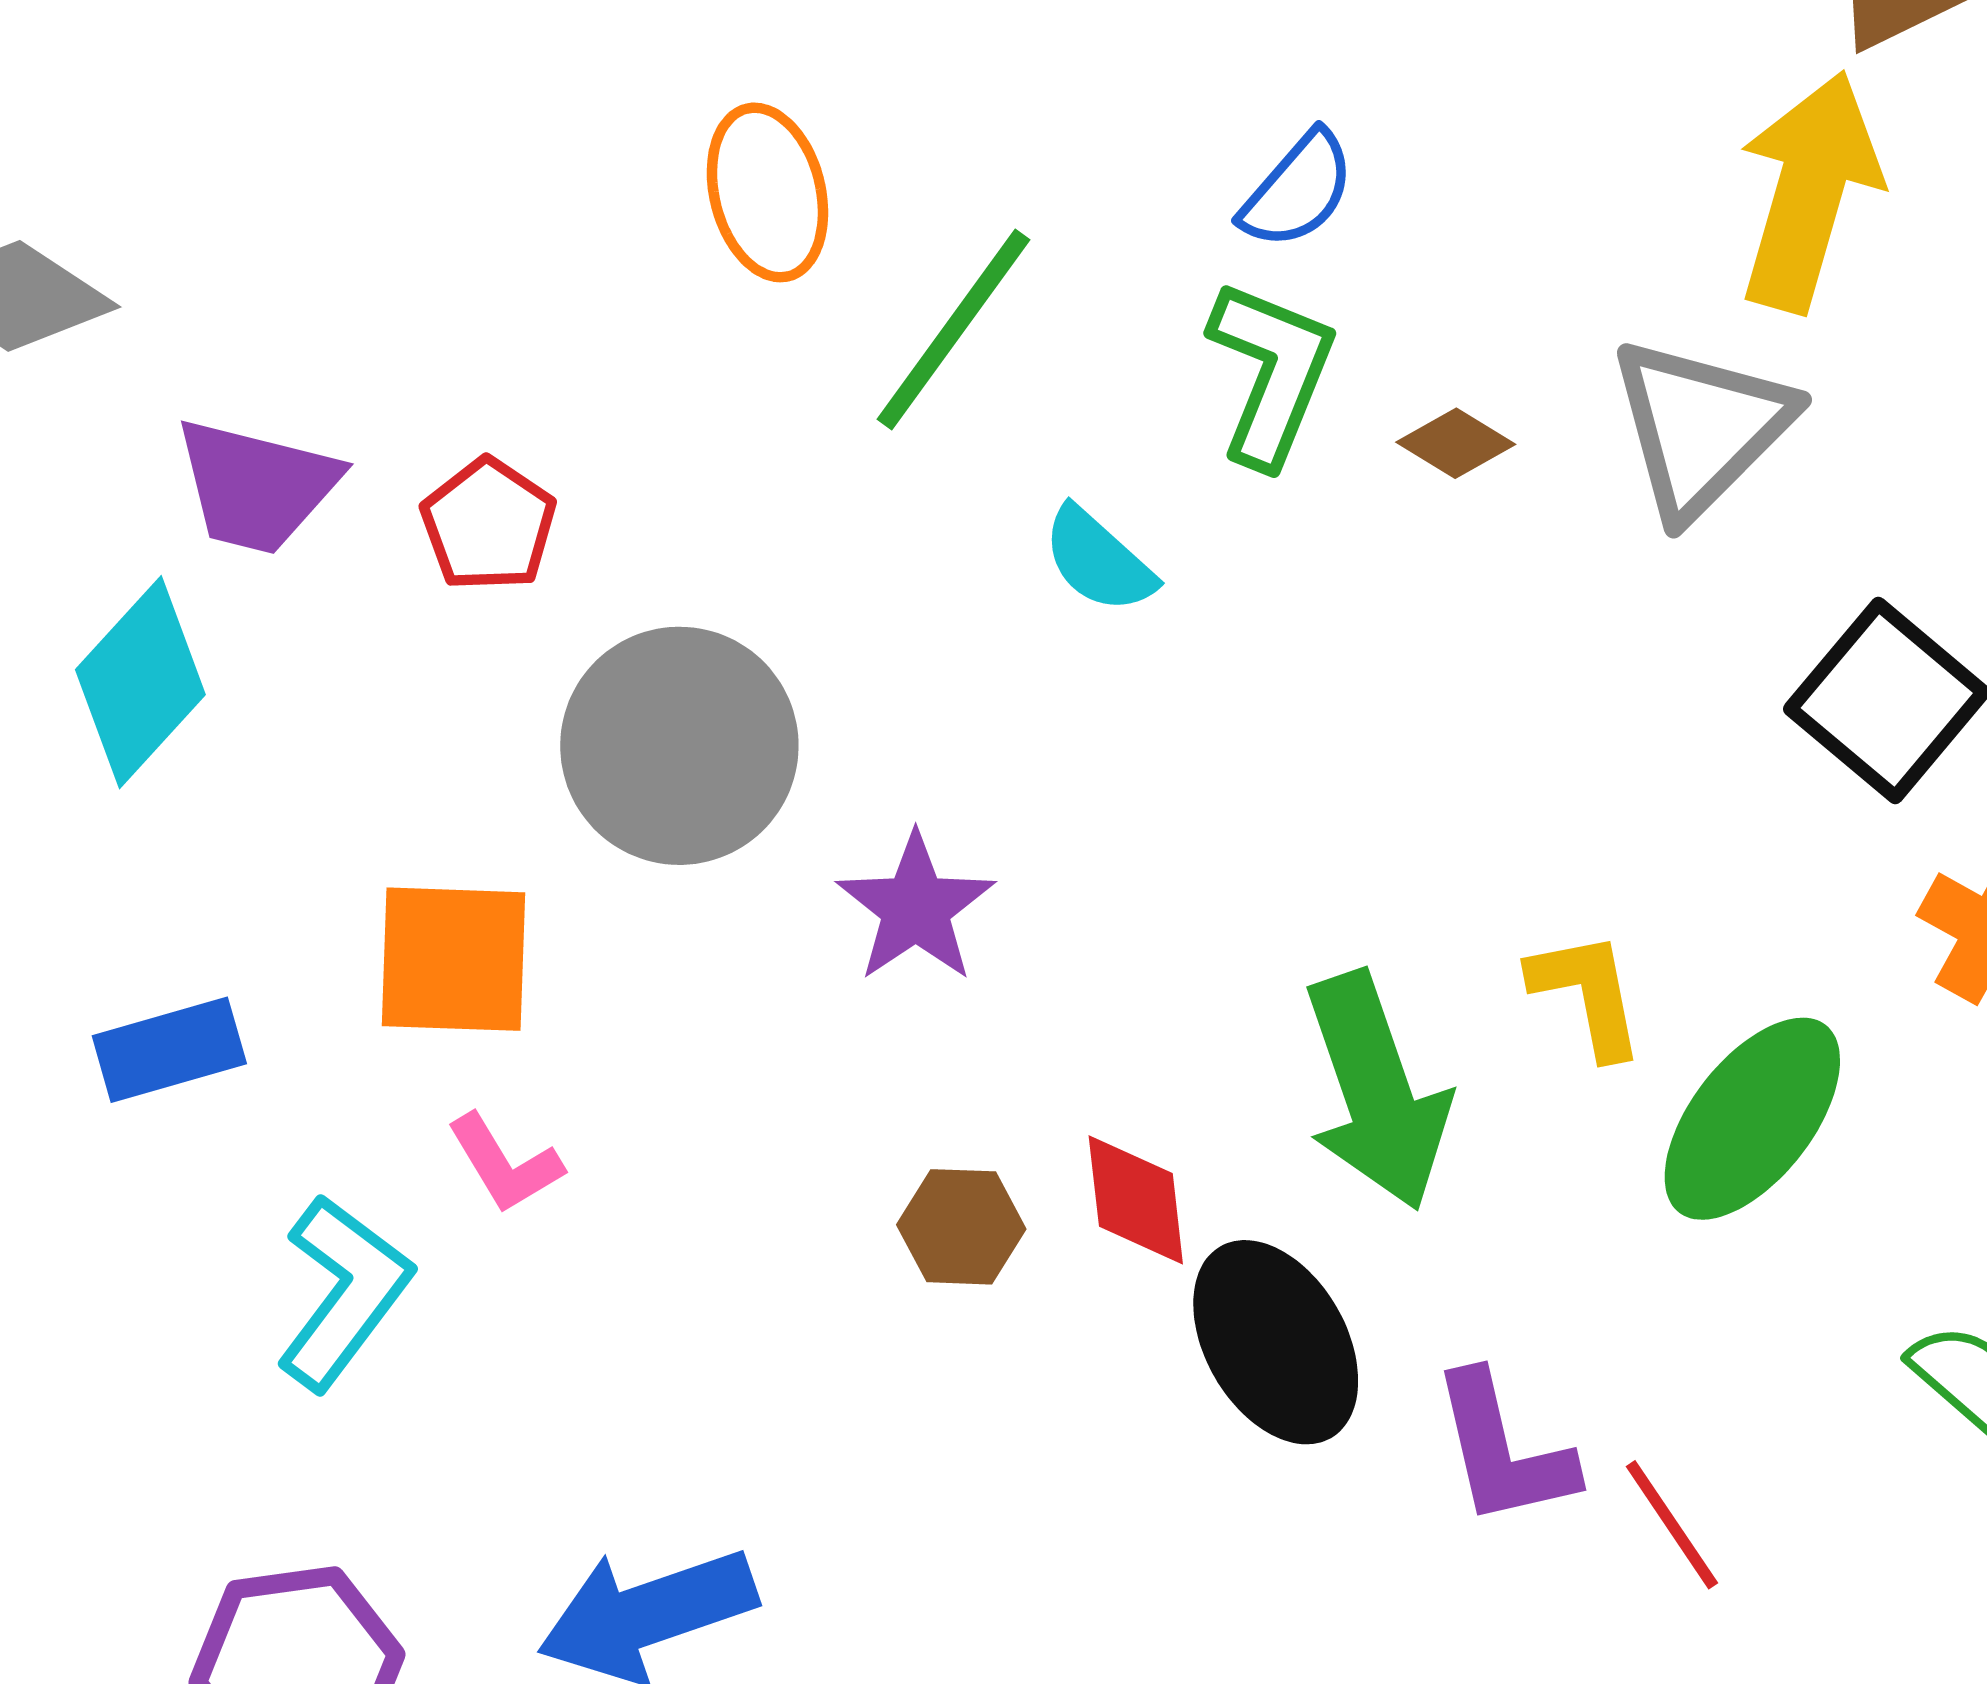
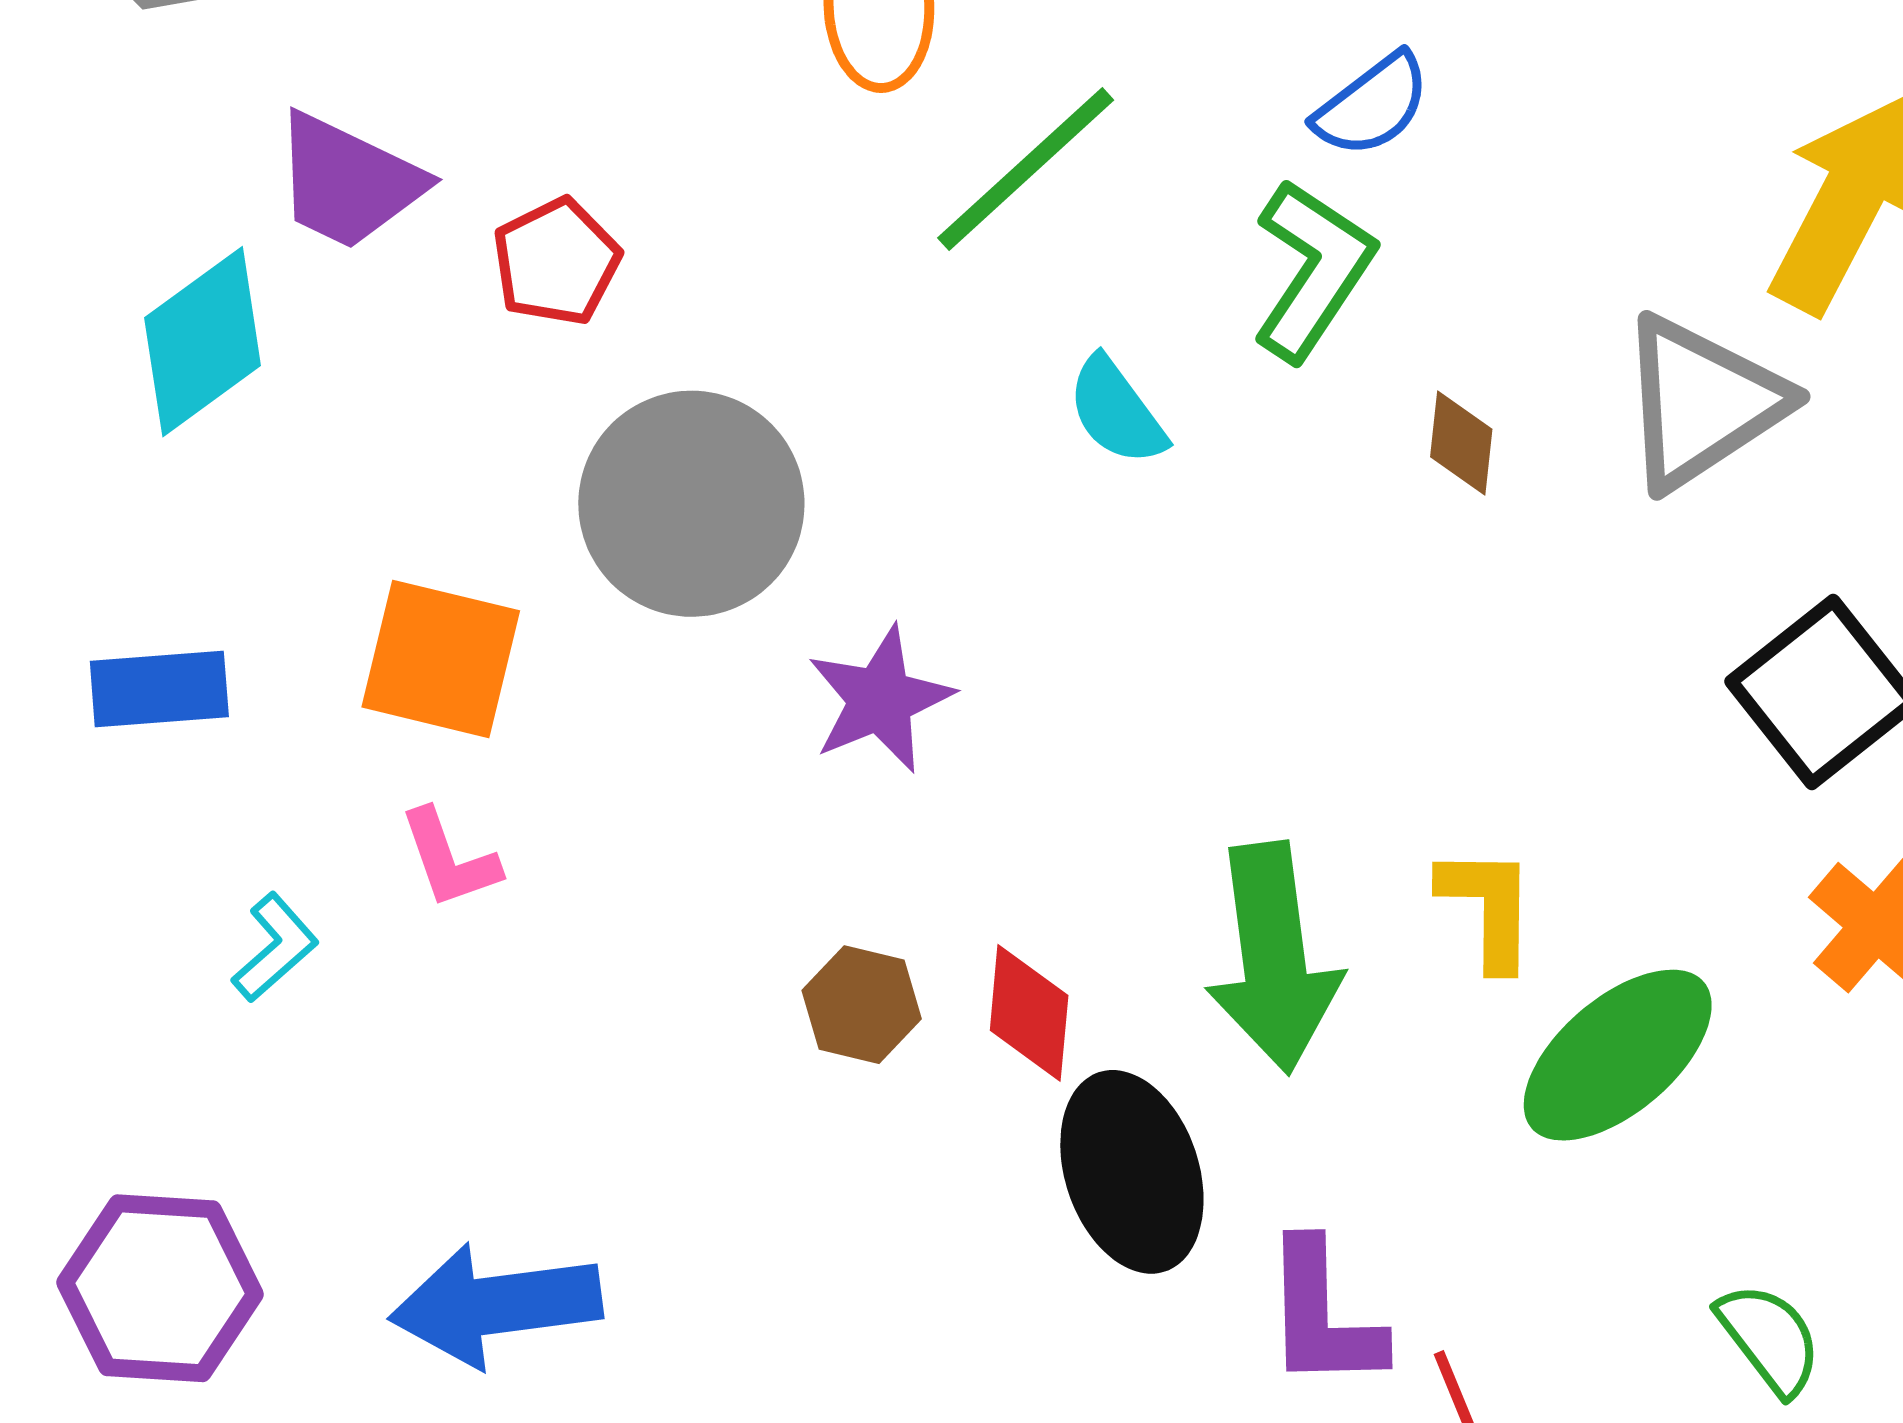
brown diamond: (1456, 443) -> (1461, 443), moved, turned 53
cyan L-shape: (344, 1292) -> (275, 948), size x0.6

